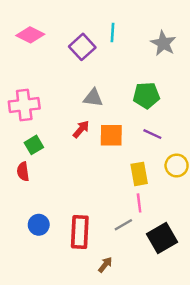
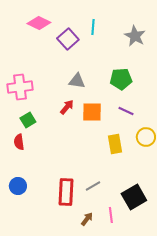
pink diamond: (30, 35) -> (39, 23), moved
pink line: (139, 203) -> (111, 215), moved
blue circle: (39, 225) -> (18, 186), moved
gray line: (123, 225) -> (93, 186), moved

